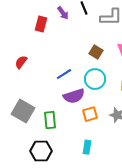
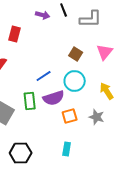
purple arrow: (63, 13) -> (43, 15), turned -40
red rectangle: (41, 24) -> (15, 34), moved
green rectangle: (50, 120) -> (30, 101), moved

